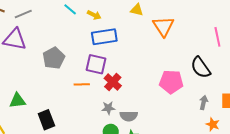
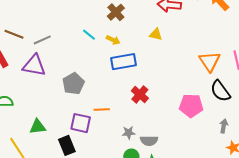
orange triangle: (163, 26) -> (210, 61), moved
purple square: (96, 64) -> (81, 123), moved
red cross: (113, 82) -> (140, 94), moved

